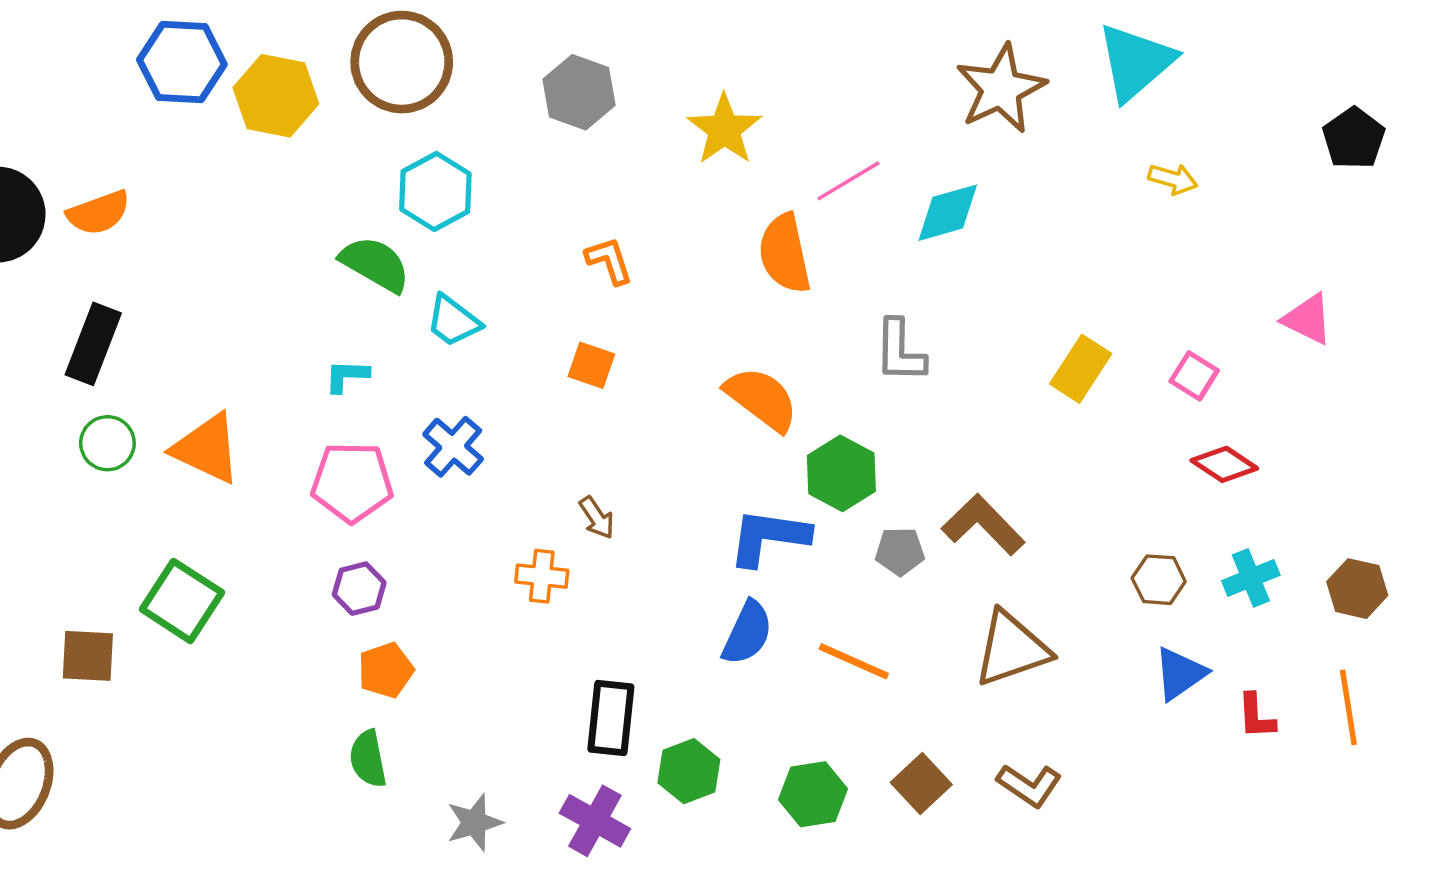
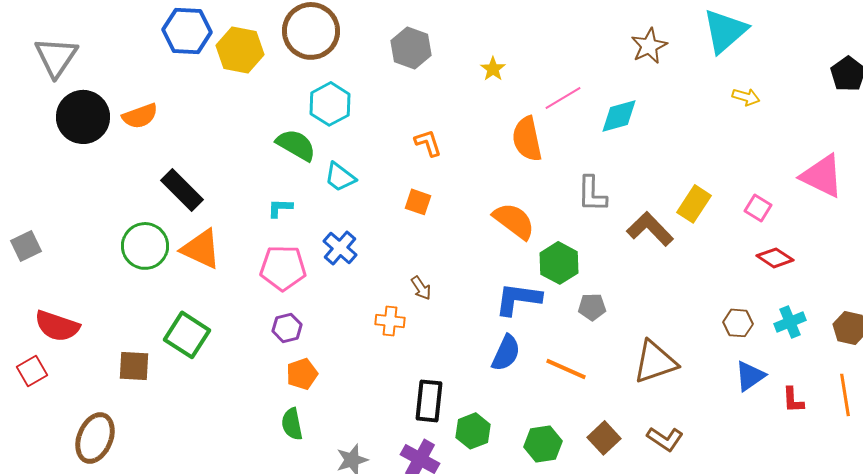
brown star: (1001, 89) -> (649, 46), size x0.7
yellow star: (724, 129) -> (493, 69), size x0.6
pink triangle: (1308, 319) -> (822, 176), size x1.5
black rectangle: (93, 344) -> (182, 190), moved, turned -66
green circle: (107, 443) -> (145, 246), size x1.5
brown L-shape: (983, 525) -> (650, 229), moved

